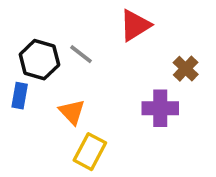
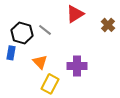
brown cross: (186, 69) -> (108, 25), moved
purple cross: (160, 108) -> (77, 66), moved

